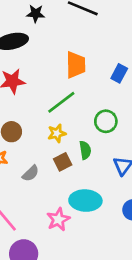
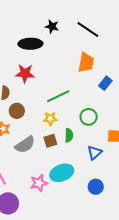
orange trapezoid: (76, 65) -> (86, 62), moved
gray semicircle: (31, 173) -> (25, 145), size x1.5
cyan ellipse: (85, 201) -> (62, 173), turned -35

